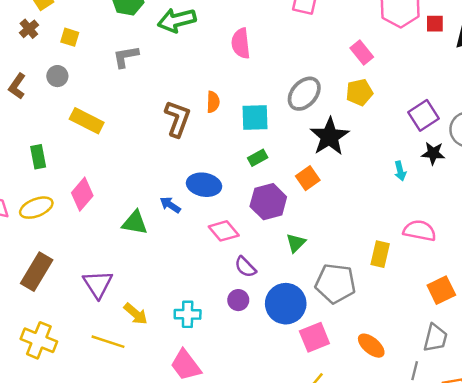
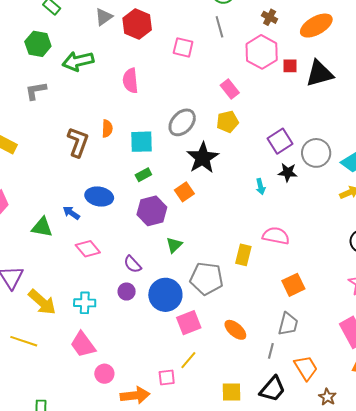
pink diamond: (224, 231) -> (88, 249), moved
yellow arrow: (136, 314) -> (42, 302), size x1.4
yellow line: (108, 342) -> (24, 341), moved

